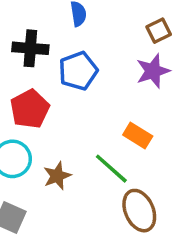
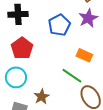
blue pentagon: (78, 71) -> (59, 25), moved
brown star: (57, 176) -> (42, 97), moved

